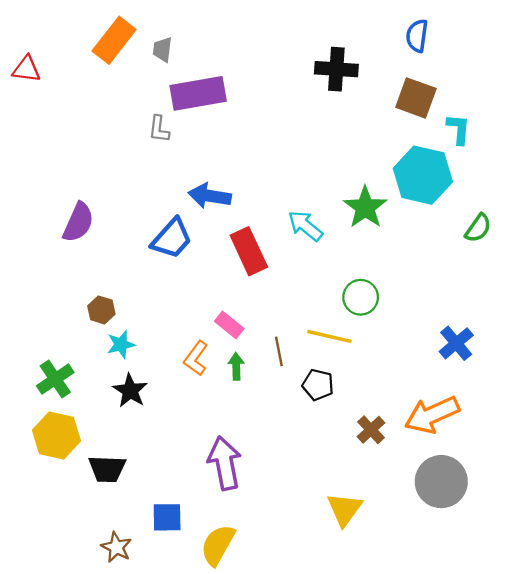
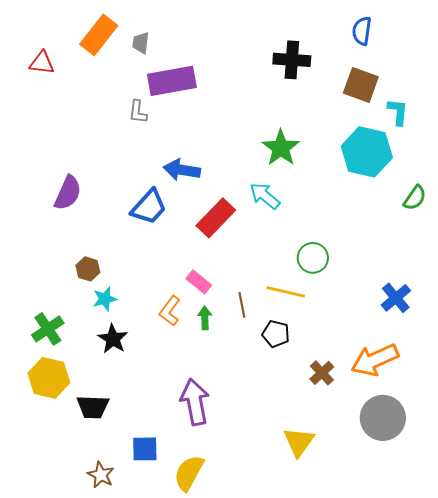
red triangle: (26, 69) -> (42, 63), moved
green star: (365, 207) -> (281, 148), moved
red rectangle: (249, 251) -> (216, 218), turned 69

